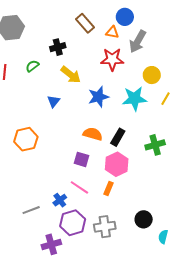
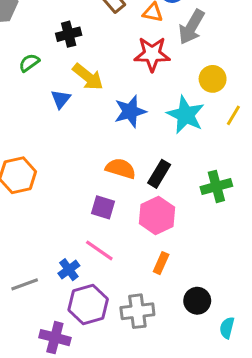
cyan star: (135, 99) -> (186, 115), turned 30
blue triangle: (54, 101) -> (61, 99), moved
orange rectangle: (108, 189) -> (161, 263), moved
purple cross: (51, 244) -> (55, 338), turned 30

